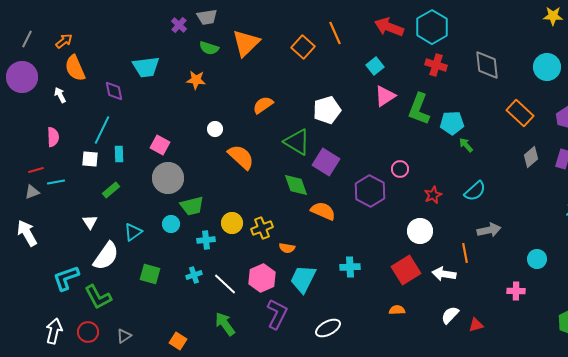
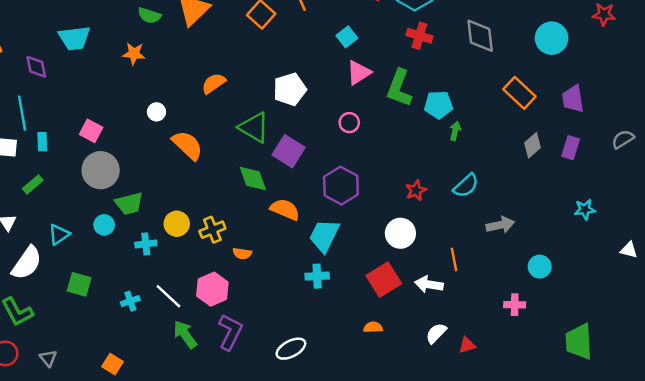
cyan line: (102, 130) -> (22, 113), turned -36
green arrow: (466, 145) -> (455, 131), turned 56
pink circle: (400, 169) -> (349, 123), moved
gray arrow: (489, 230) -> (500, 225), moved
cyan cross: (194, 275) -> (130, 301), moved
cyan trapezoid: (303, 279) -> (324, 236), moved
green arrow: (225, 324) -> (185, 334), moved
gray triangle: (124, 336) -> (48, 358), turned -35

